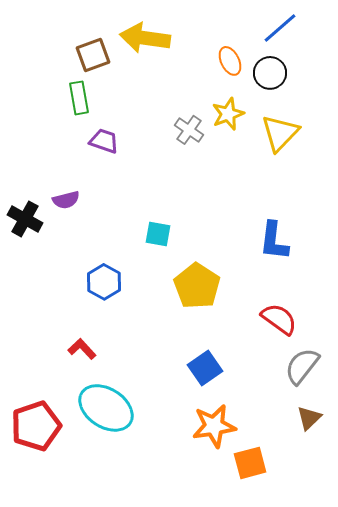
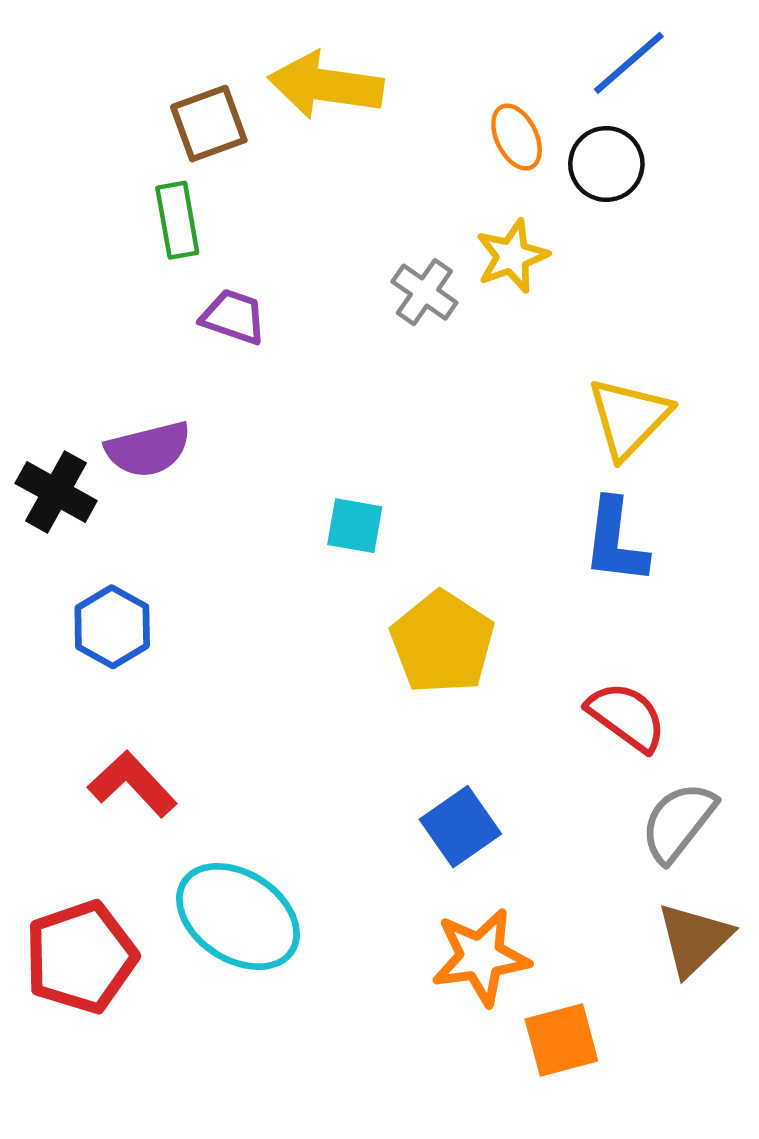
yellow triangle: (280, 133) -> (629, 418), moved
purple semicircle: (66, 200) -> (148, 449), size x1.4
blue hexagon: (104, 282) -> (112, 627), moved
red L-shape: (82, 349) -> (132, 784), moved, size x1.4
brown triangle: (309, 418) -> (694, 939), size x1.4

